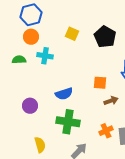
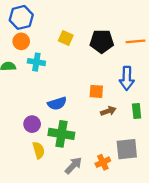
black pentagon: (105, 37) -> (102, 41), turned -30
purple circle: (30, 106) -> (32, 124), moved
orange cross: (106, 131) -> (103, 162), moved
yellow semicircle: (40, 145) -> (39, 150), moved

